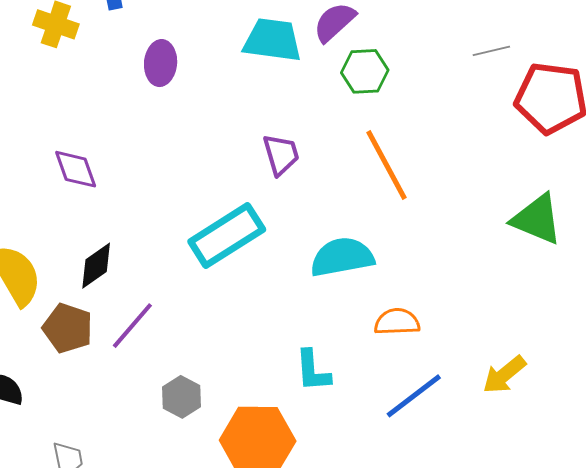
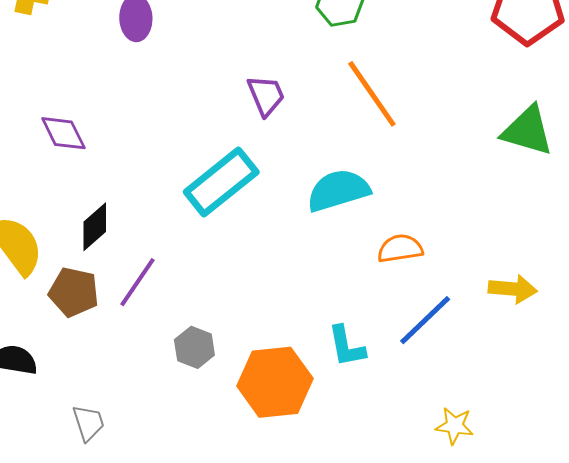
cyan L-shape: (313, 371) -> (346, 346), moved
yellow arrow: (504, 375) -> (513, 289), turned -129

